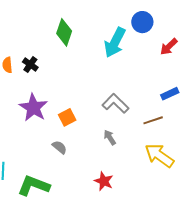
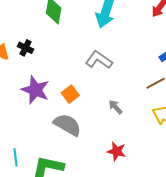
gray L-shape: (115, 103) -> (99, 60), moved
gray semicircle: (59, 147) -> (67, 125), size x1.8

